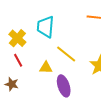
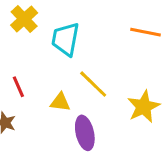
yellow cross: (17, 38) -> (24, 19), moved

